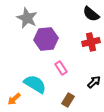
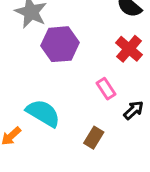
red cross: (91, 42) -> (129, 49), turned -36
pink rectangle: (61, 68) -> (106, 89), moved

